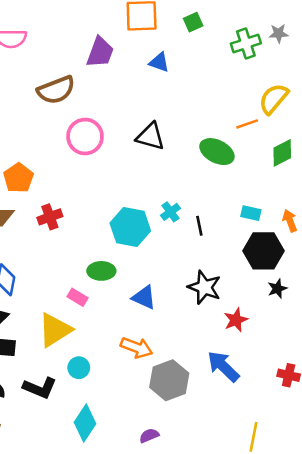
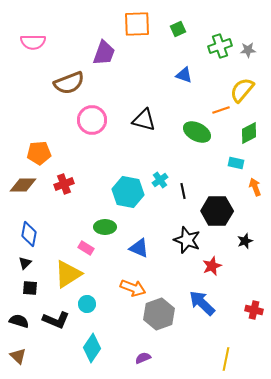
gray star: (279, 33) -> (248, 50), moved
blue triangle: (159, 62) -> (184, 75), moved
orange pentagon: (18, 178) -> (39, 153), turned 30
cyan rectangle: (251, 213) -> (236, 163), moved
black hexagon: (263, 251) -> (217, 211), moved

